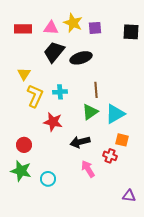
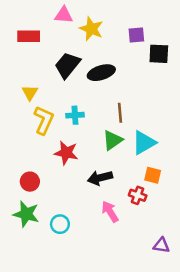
pink triangle: (51, 28) -> (64, 15), moved
purple square: (95, 28) -> (136, 35), moved
black square: (131, 32) -> (159, 54), moved

